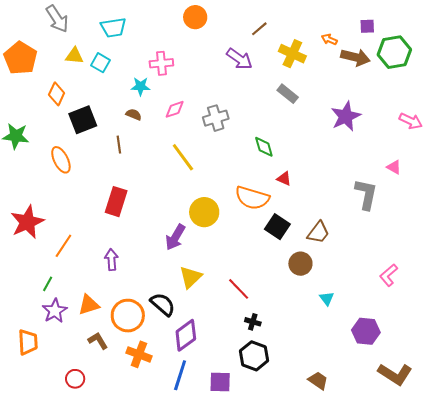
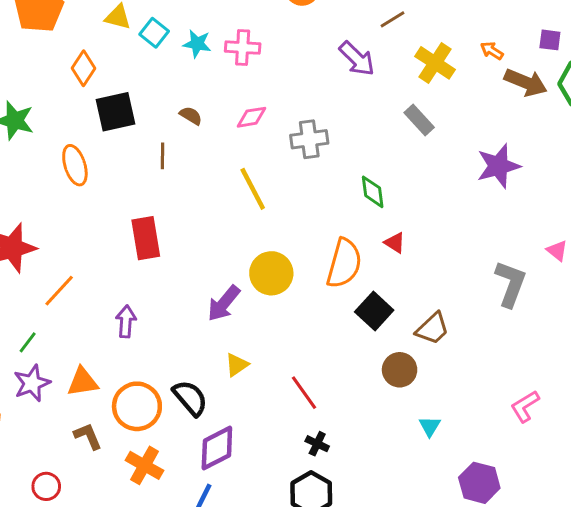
cyan star: (141, 86) -> (197, 44), moved
orange semicircle: (252, 198) -> (344, 263), turned -100
red rectangle: (116, 202) -> (146, 238), turned -36
yellow triangle: (191, 277) -> (237, 365), size x0.7

